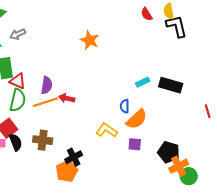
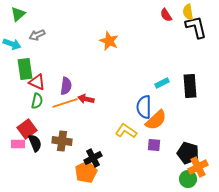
black rectangle: (171, 85) -> (190, 86), turned 70
green semicircle: (18, 100) -> (37, 101), size x0.7
blue semicircle: (125, 106) -> (144, 107), size x1.6
green circle: (189, 176) -> (188, 179), moved

